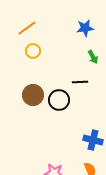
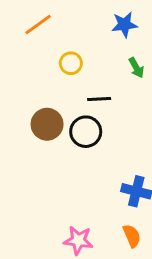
yellow circle: (33, 51) -> (71, 63), moved
black line: (80, 82) -> (99, 99), moved

